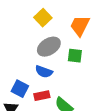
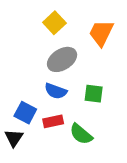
green square: (75, 56) -> (94, 94), moved

